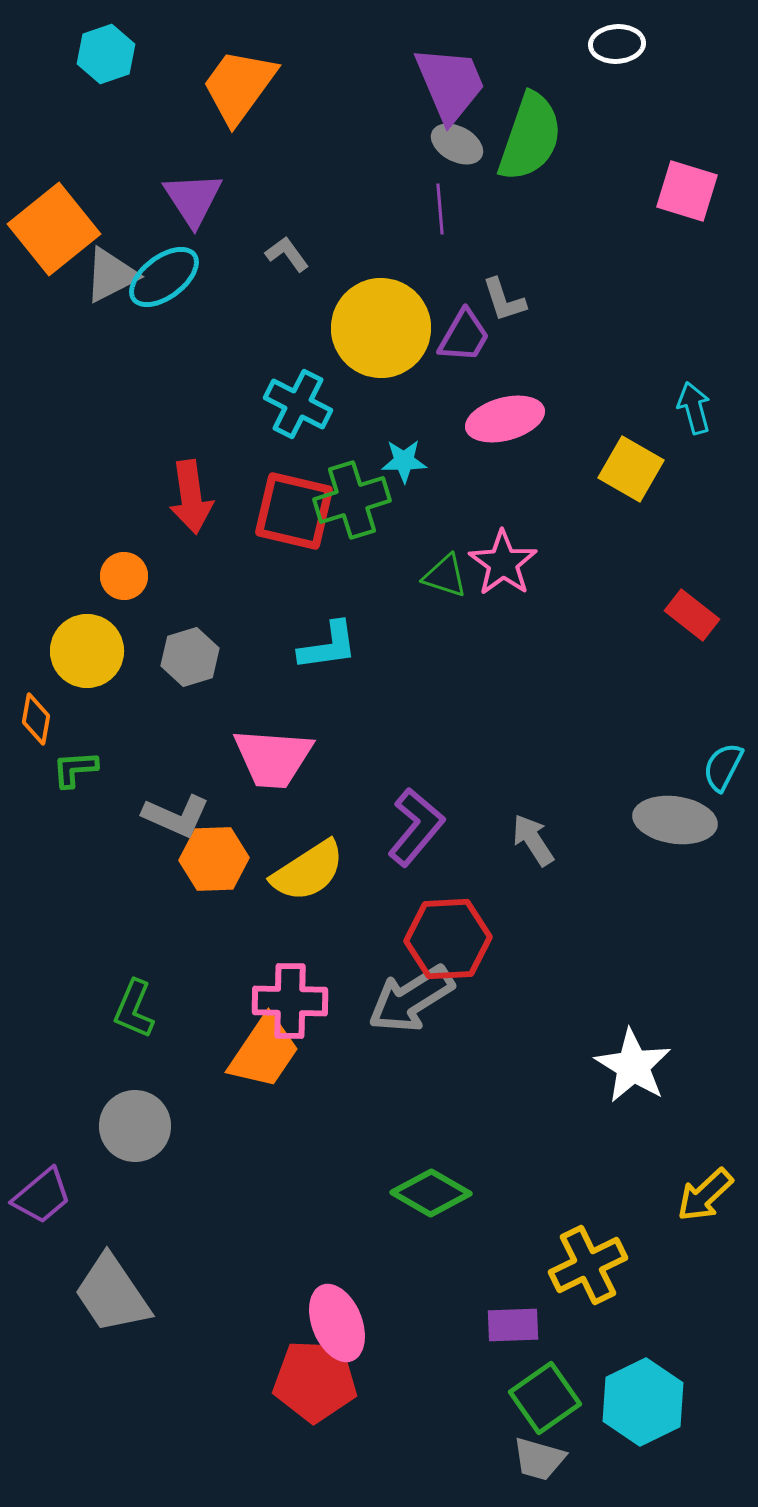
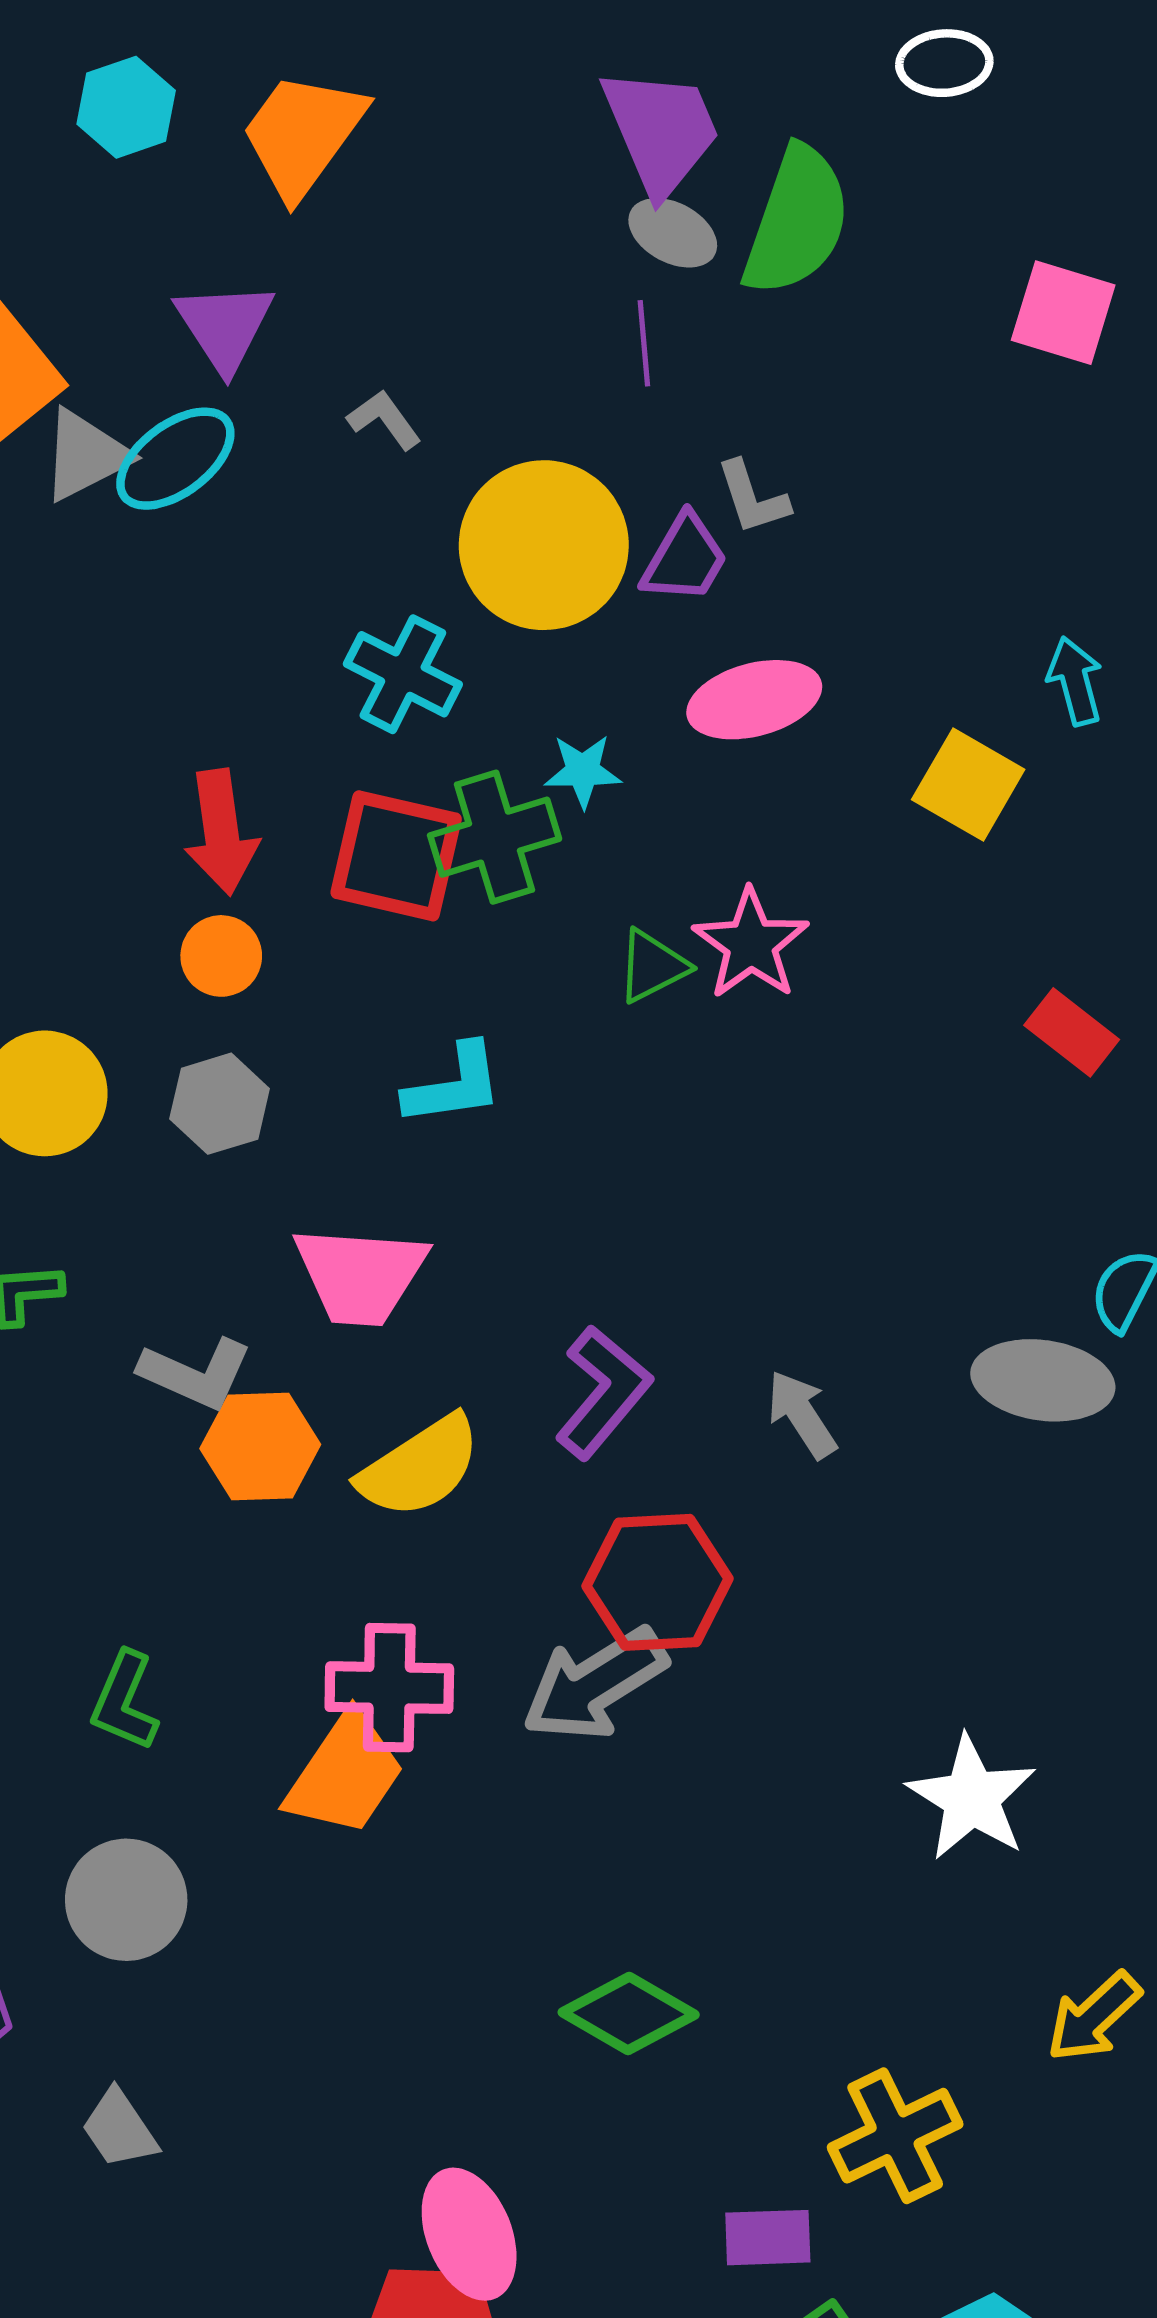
cyan hexagon: (106, 54) -> (126, 107), moved
orange circle: (124, 576) -> (221, 956), moved
green triangle: (445, 576) -> (652, 966), turned -45
gray trapezoid: (112, 1294) -> (119, 2129), moved, size x0.6

